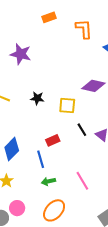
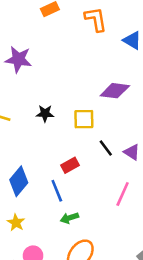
pink line: (82, 181) -> (123, 194), moved, turned 60

